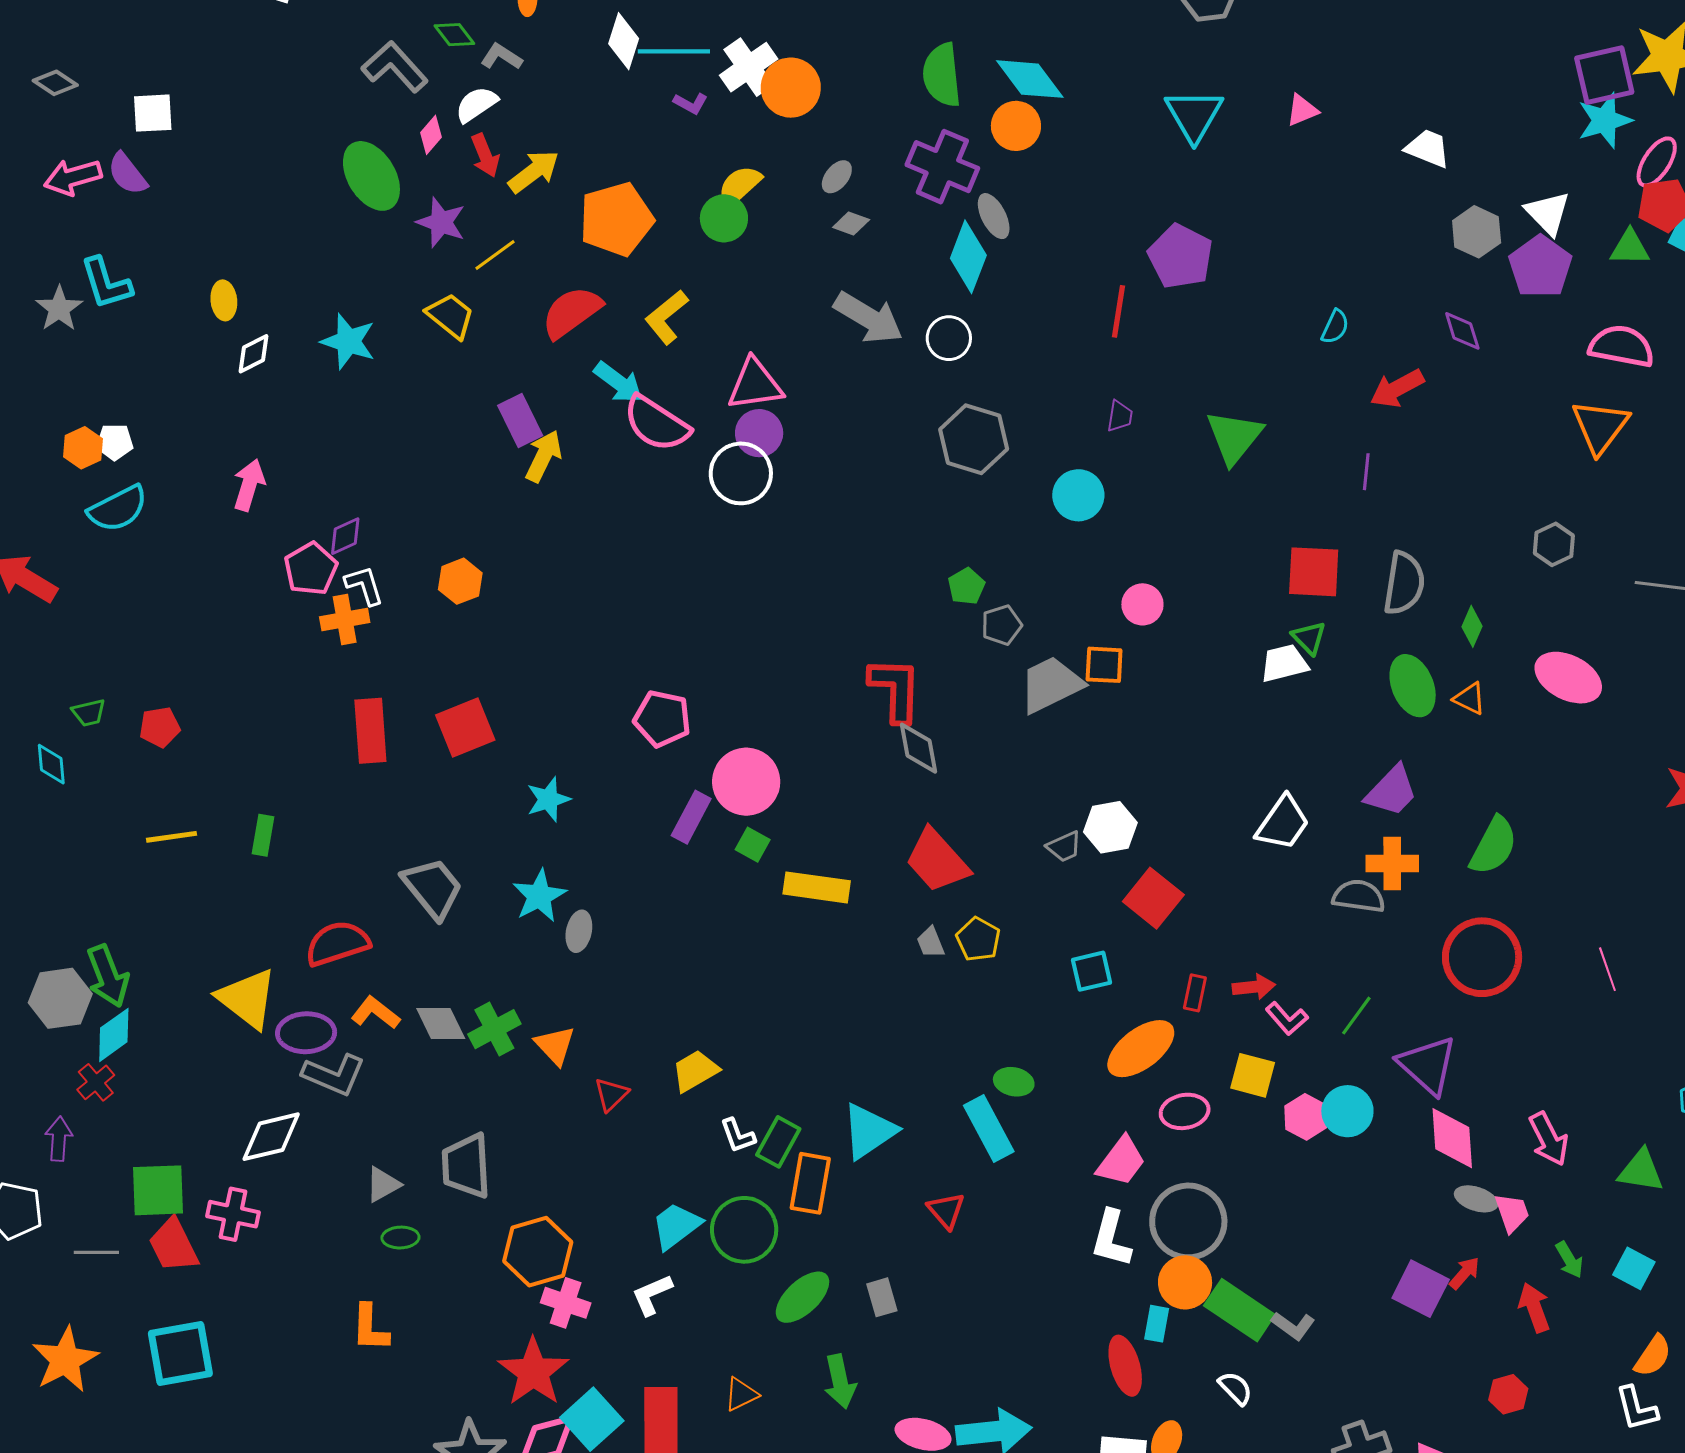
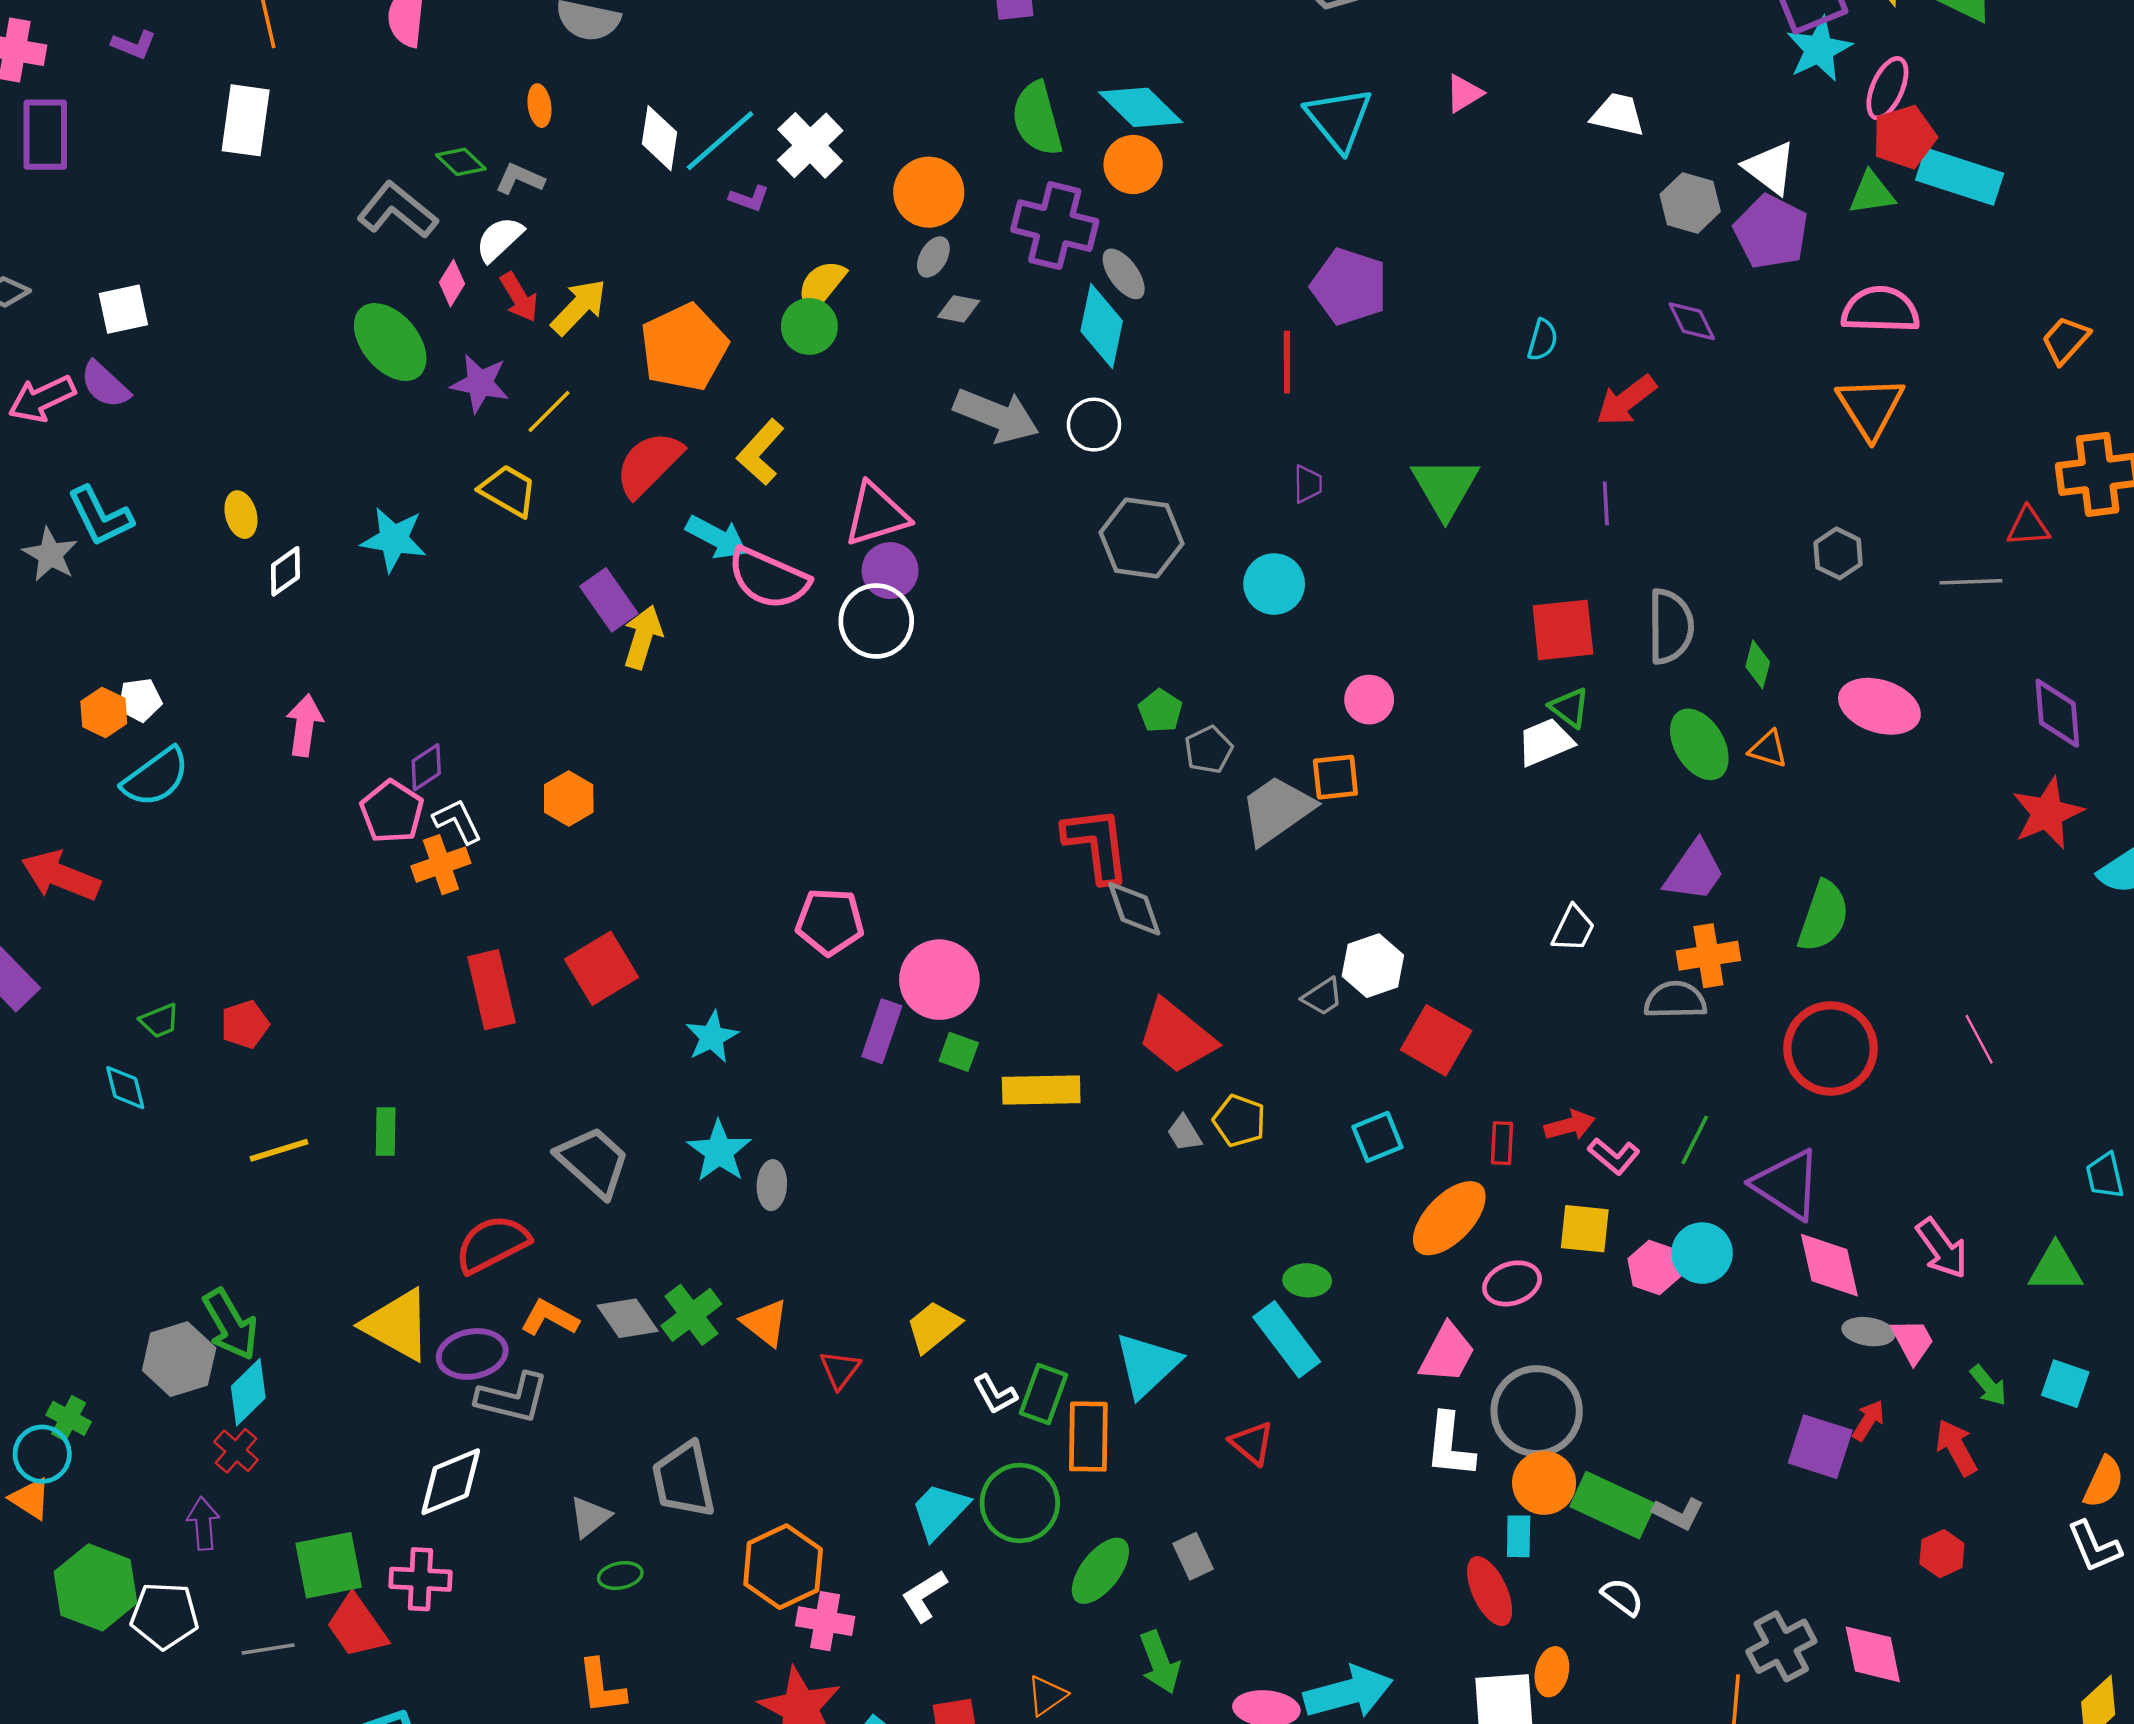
cyan line: (674, 51) -> (720, 141), turned -32
orange circle: (791, 88) -> (929, 192), moved
white trapezoid: (1283, 823) -> (1573, 929), size x0.7

